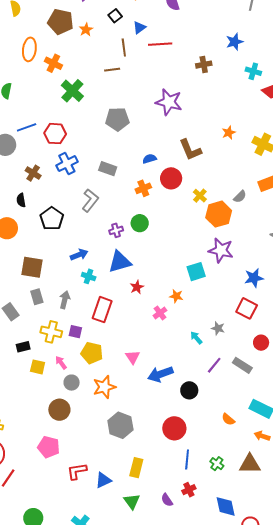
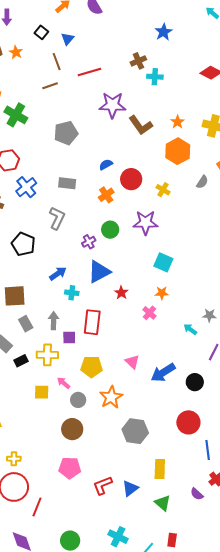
red line: (160, 44) -> (89, 72), moved
cyan cross: (253, 71) -> (155, 77), moved
brown L-shape: (190, 150) -> (141, 125), moved
orange hexagon: (219, 214) -> (178, 151), moved
purple star: (221, 250) -> (146, 223), moved
cyan square: (196, 272) -> (163, 262), moved, turned -36
purple square: (75, 332) -> (69, 338), moved
black rectangle: (23, 347) -> (21, 361), moved

